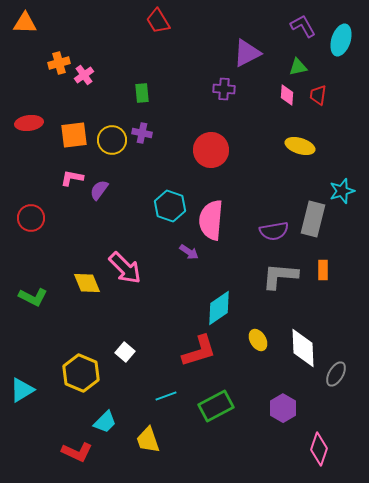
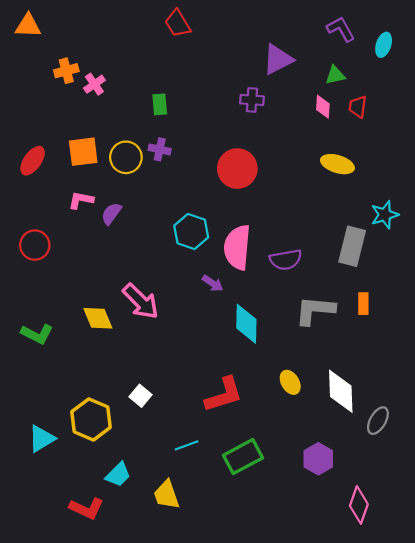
cyan ellipse: (341, 40) -> (384, 45), size x0.7
red ellipse: (29, 123) -> (33, 161), moved, turned -48
purple semicircle: (274, 231) -> (286, 260), moved
cyan diamond: (219, 308) -> (246, 324), moved, turned -54
cyan triangle: (22, 390) -> (42, 439), moved

